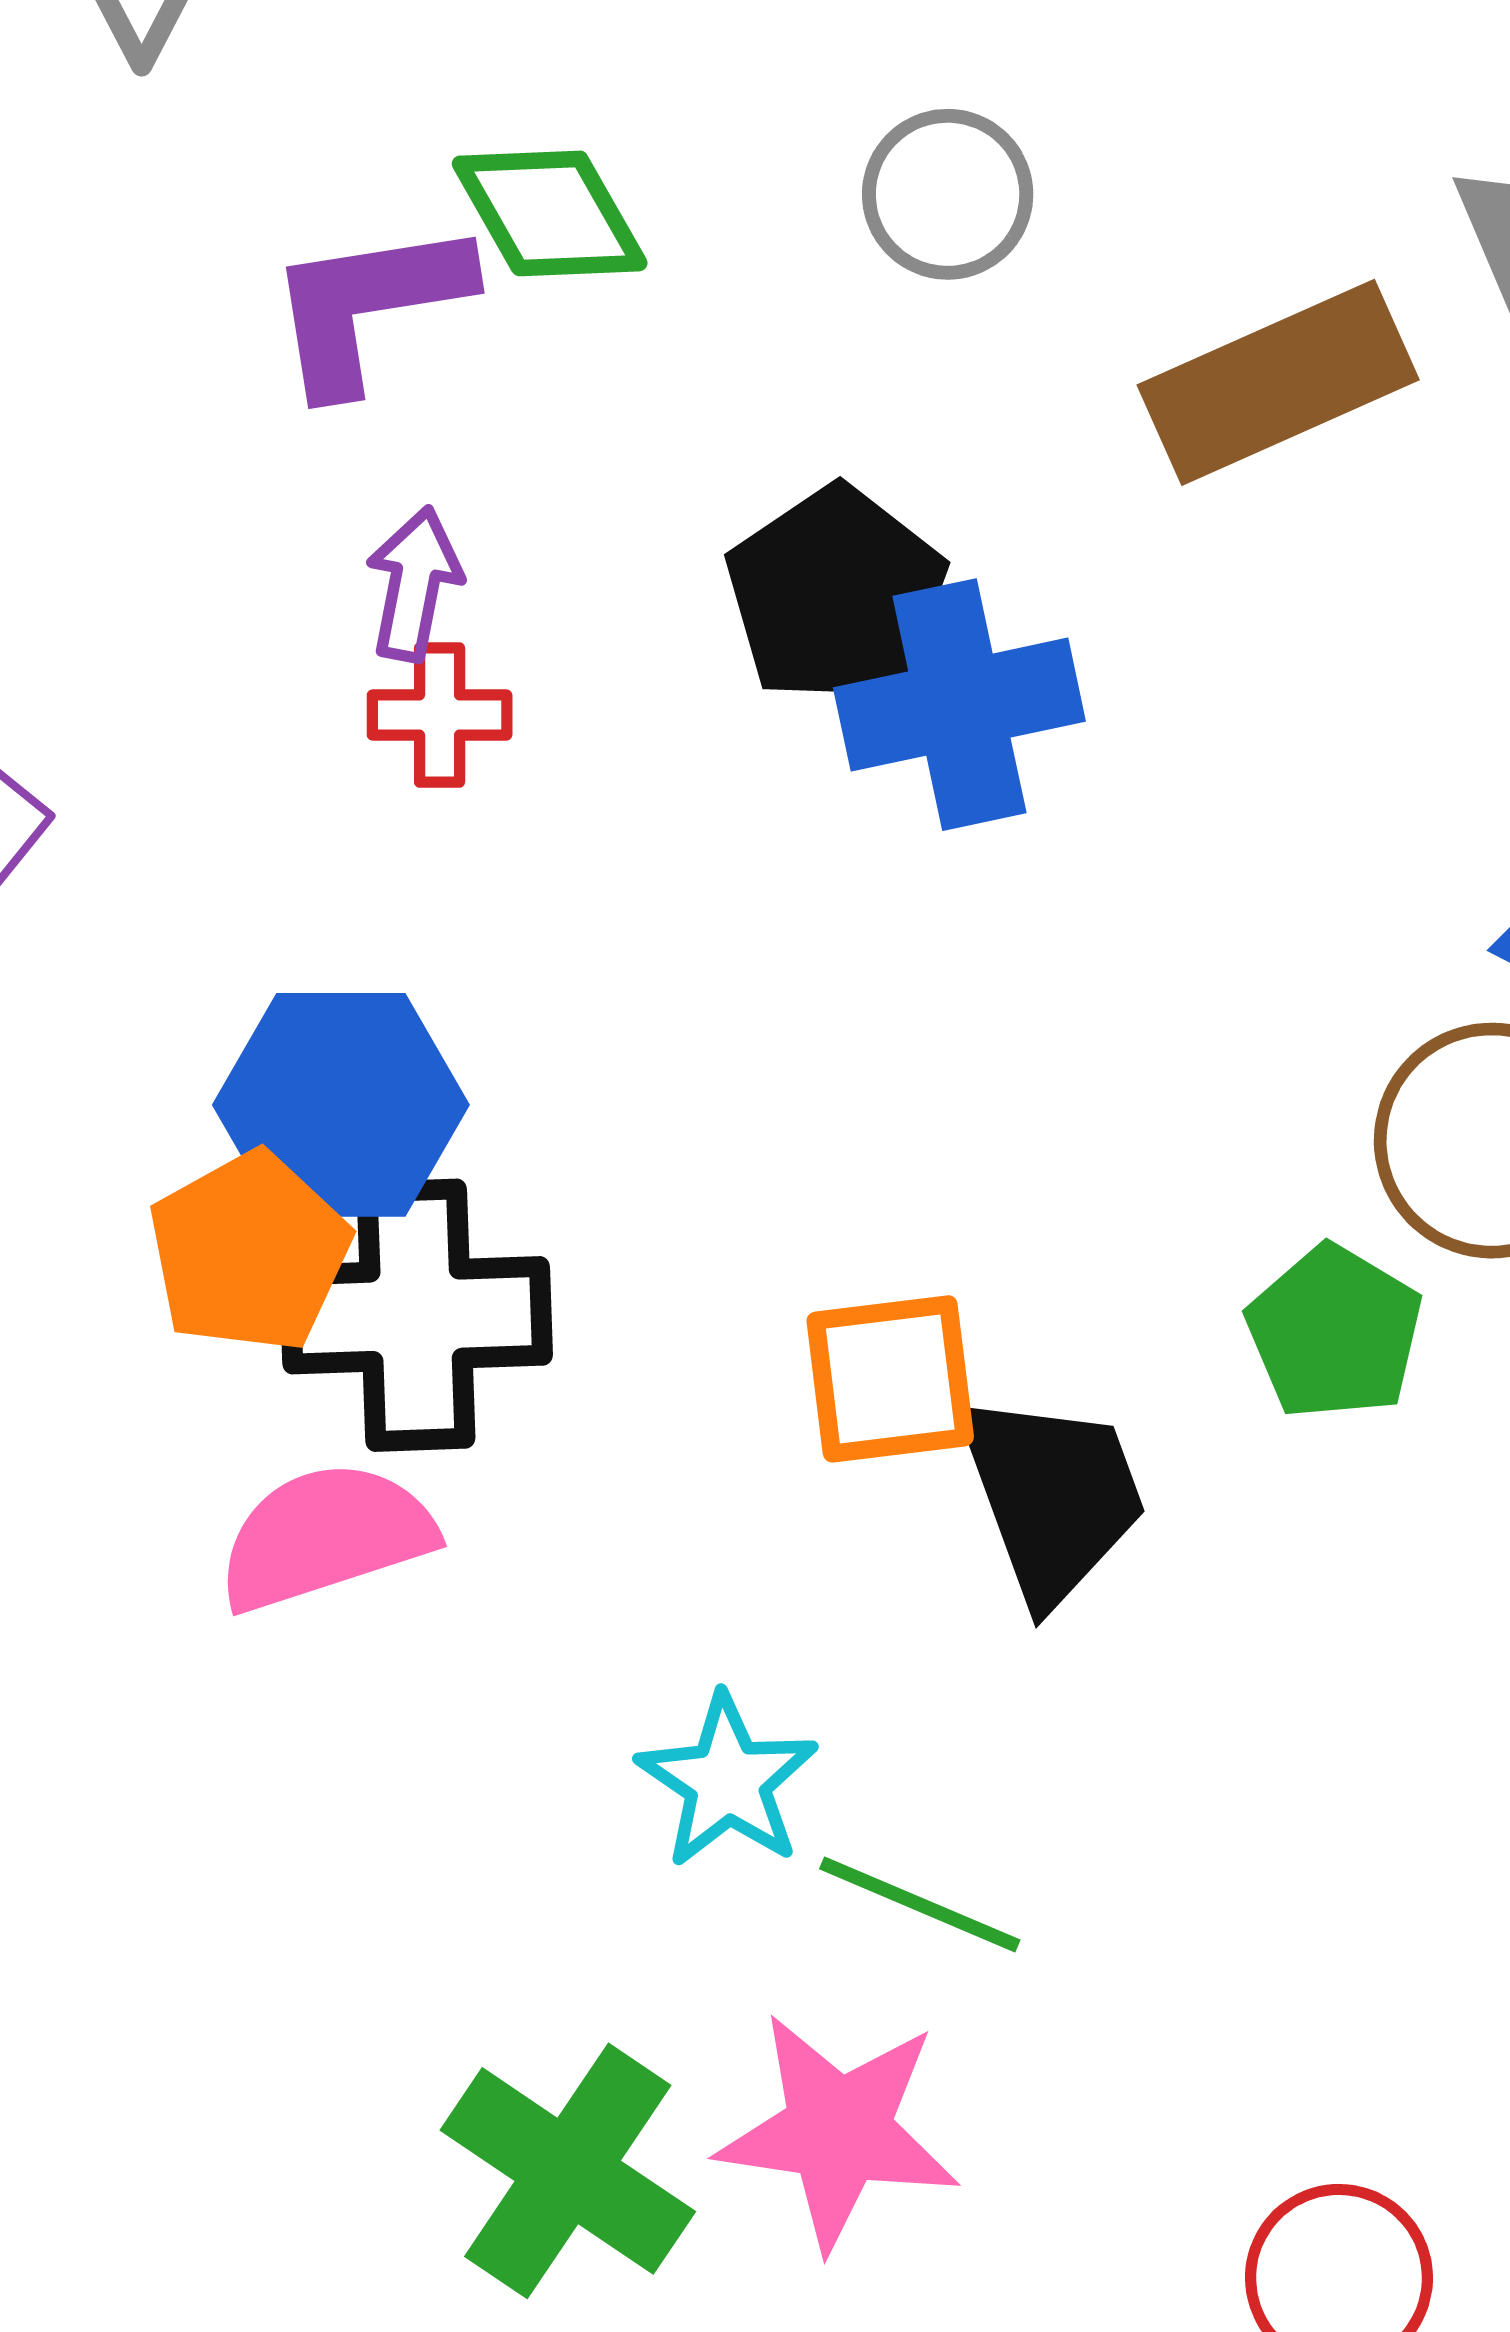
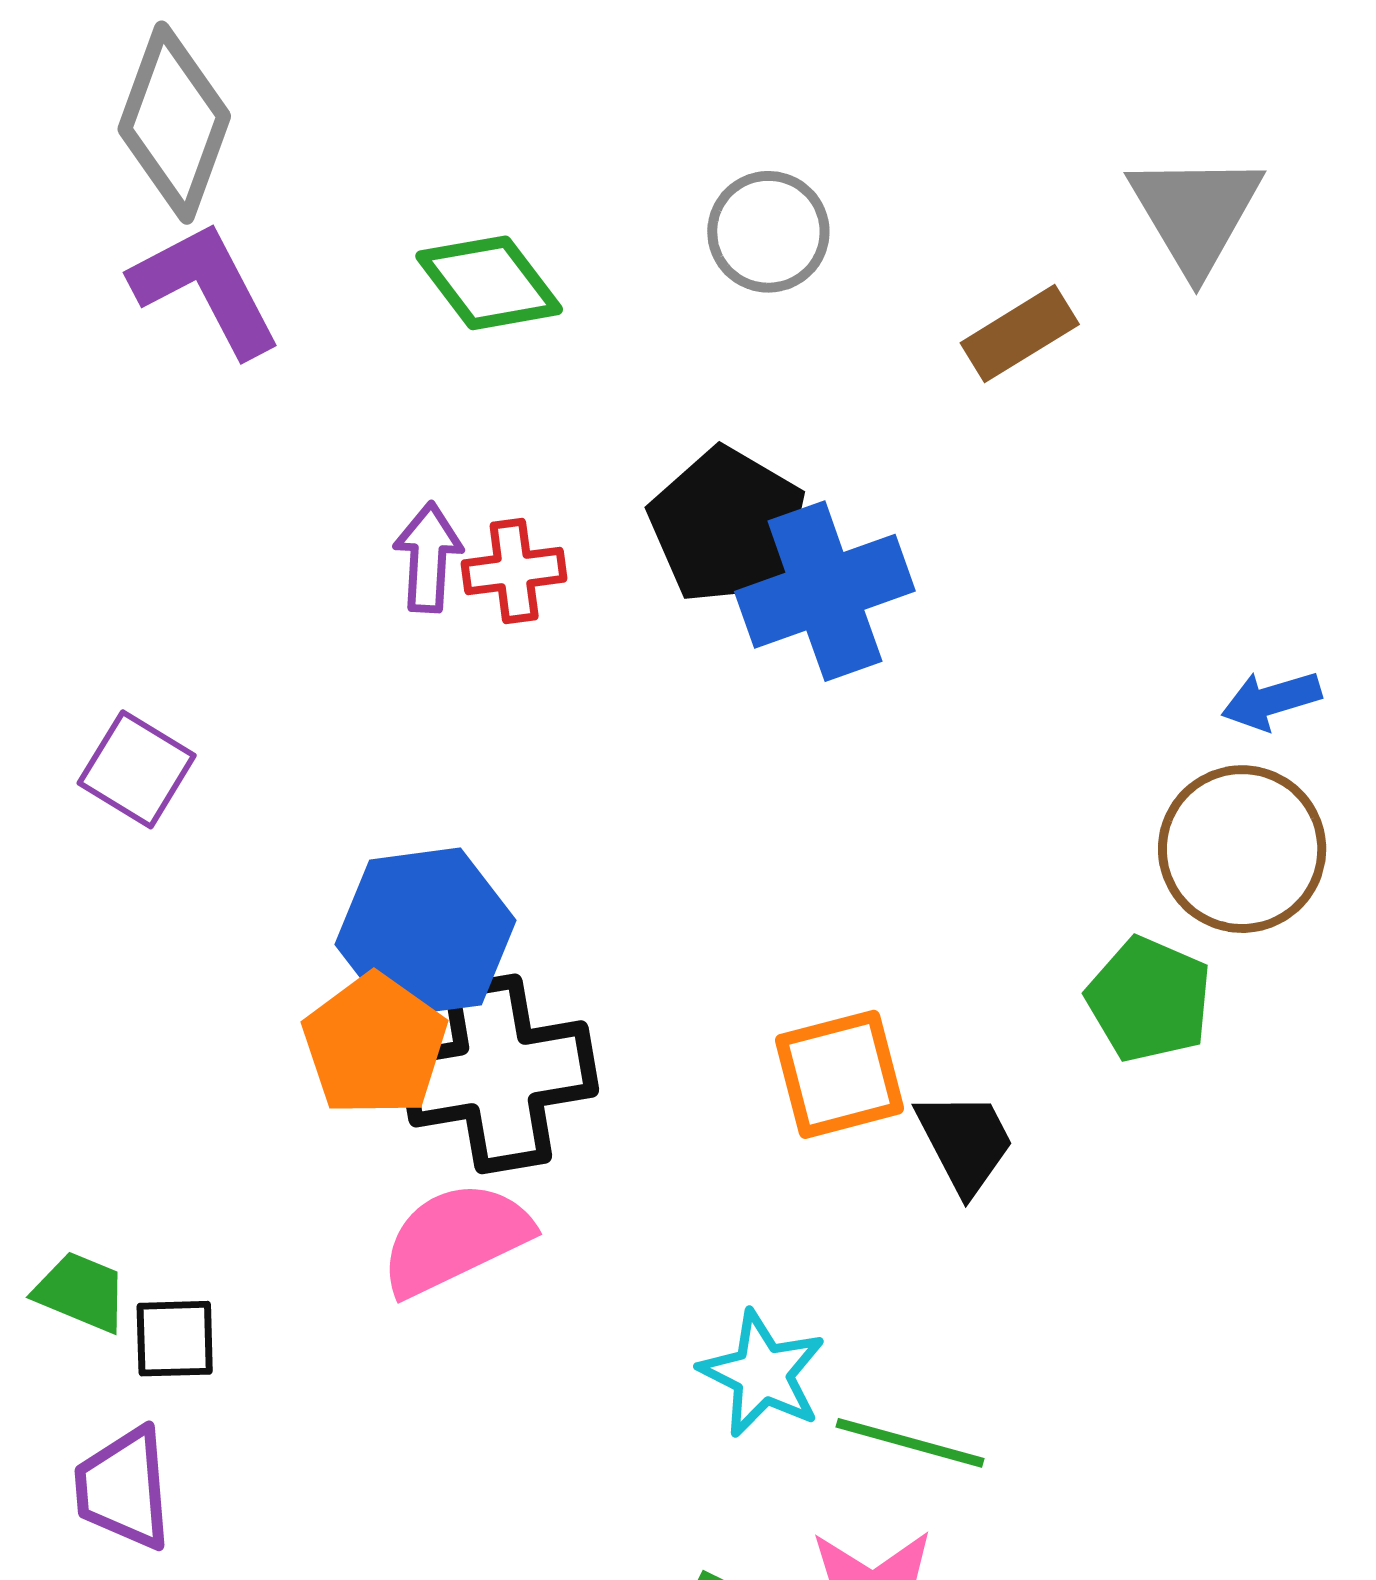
purple L-shape: (368, 306) -> (206, 289), moved, turned 79
brown rectangle: (1278, 382) -> (1020, 334), size x0.6
red cross: (440, 715) -> (514, 571), moved
black trapezoid: (1052, 1497) -> (965, 1142), size x0.7

